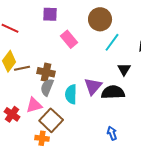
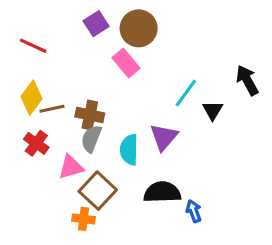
purple square: (50, 14) -> (96, 24), turned -35
brown circle: (100, 19) -> (139, 28), moved
cyan line: (112, 42) -> (186, 93), moved
black semicircle: (113, 92) -> (162, 192), moved
red cross: (12, 114) -> (36, 143), moved

